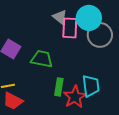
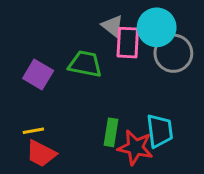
green trapezoid: (42, 59) -> (85, 64), moved
red star: (75, 97) -> (135, 148), turned -30

